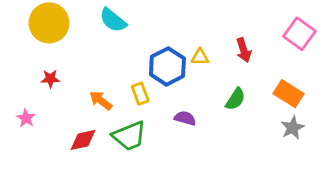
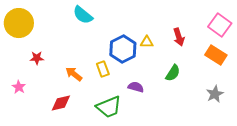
yellow circle: (49, 23) -> (19, 23), moved
orange rectangle: (289, 94) -> (216, 55), moved
green trapezoid: (129, 136) -> (109, 107), moved

